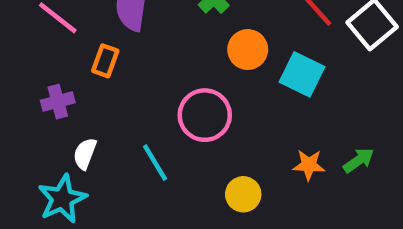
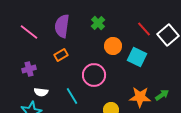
orange rectangle: (105, 61) -> (61, 55), moved, turned 40
white semicircle: (85, 154) -> (41, 92), turned -104
orange star: (309, 165) -> (140, 97), size x1.5

